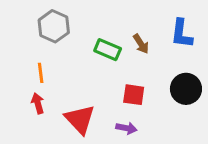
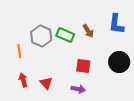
gray hexagon: (54, 26) -> (41, 36), moved
red arrow: (38, 103) -> (23, 80), moved
red triangle: (80, 119) -> (46, 83), size x0.6

